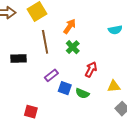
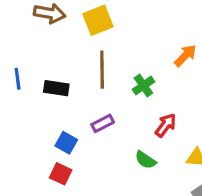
orange arrow: (70, 26) -> (185, 56), moved
blue square: (65, 88) -> (66, 143), moved

